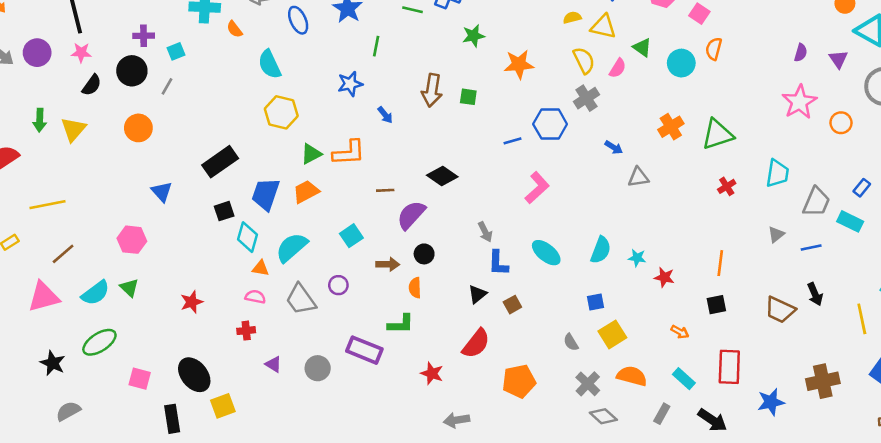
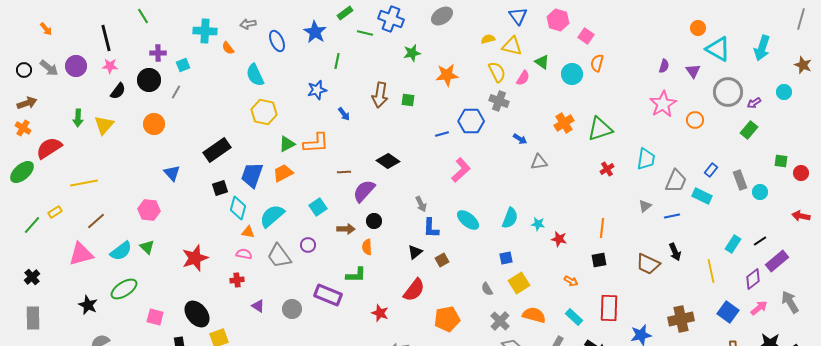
gray cross: (586, 98) -> (499, 101), turned -36
red star: (192, 302) -> (195, 258), size x1.5

